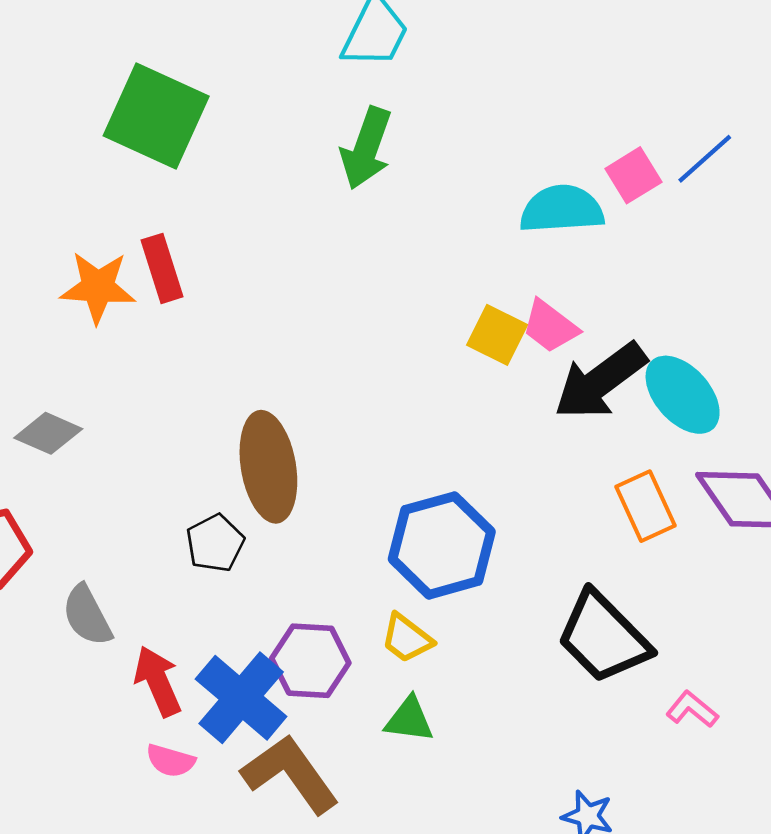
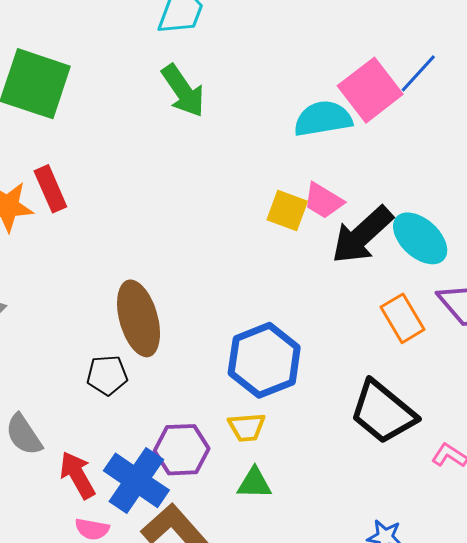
green arrow: (366, 148) -> (183, 91), turned -48
pink square: (633, 175) -> (370, 90), size x1.6
black pentagon: (215, 543) -> (107, 375), turned 30
yellow trapezoid: (407, 638) -> (247, 427), turned -36

